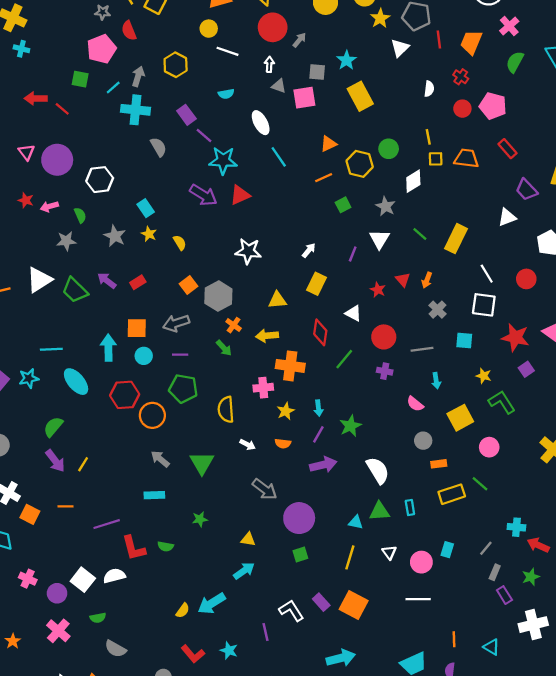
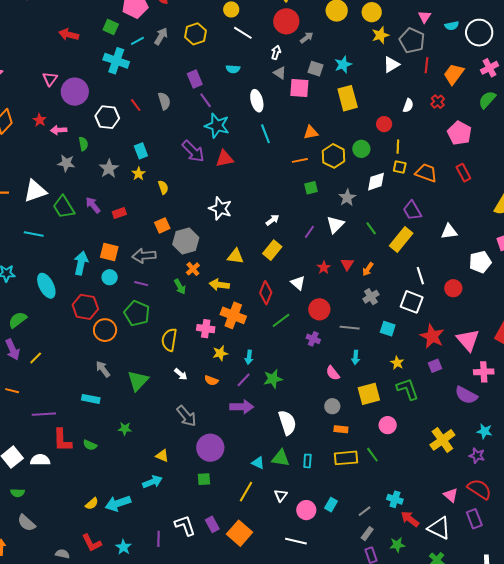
red line: (62, 109) -> (136, 105), moved
red circle: (462, 109) -> (384, 124), moved
cyan cross: (135, 110) -> (116, 61), moved
purple trapezoid: (526, 190) -> (412, 211), moved
cyan line: (51, 349) -> (34, 234), moved

